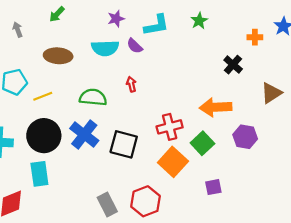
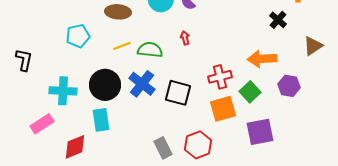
yellow line: (43, 96) -> (122, 46), moved
orange square: (173, 162) -> (223, 109), turned 32
purple square: (213, 187) -> (260, 132), size x1.8

